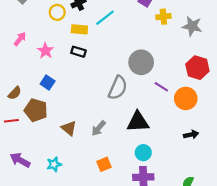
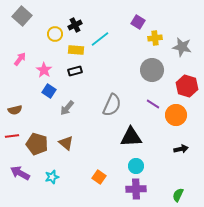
black rectangle: (78, 52) -> (75, 71), turned -32
gray circle: (141, 62) -> (152, 70), moved
blue square: (48, 83) -> (49, 91), moved
brown semicircle: (15, 93) -> (15, 110), turned 32
brown pentagon: (36, 110) -> (37, 144), moved
gray arrow: (99, 128) -> (67, 108), moved
orange square: (104, 164) -> (99, 177), turned -32

